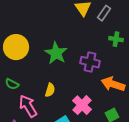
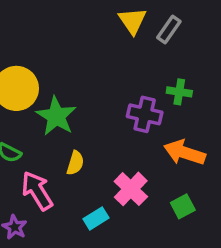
green cross: (116, 39) -> (179, 92), moved
green star: (56, 53) -> (56, 116), moved

